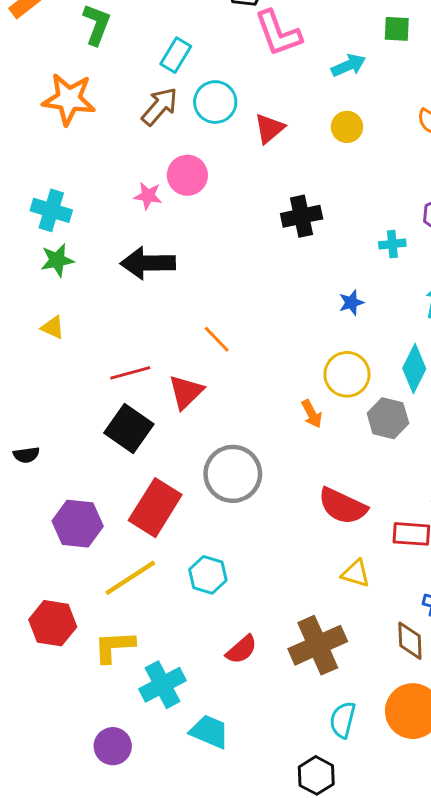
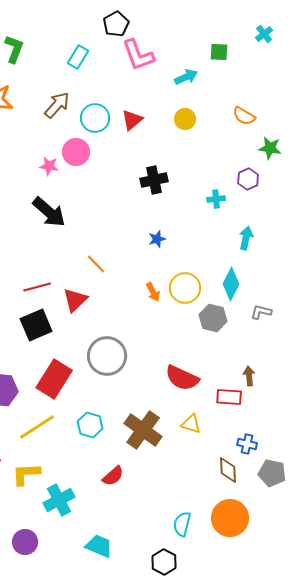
cyan rectangle: (176, 55) -> (78, 57), moved
cyan circle: (215, 102) -> (95, 118), moved
black arrow: (148, 263) -> (49, 212), turned -138
blue star: (351, 303) -> (157, 239), moved
orange arrow: (312, 414) -> (153, 292), moved
black square: (129, 428) -> (36, 325), turned 32
brown cross: (318, 645) -> (143, 430), moved, turned -30
cyan trapezoid: (209, 732) -> (99, 546), moved

